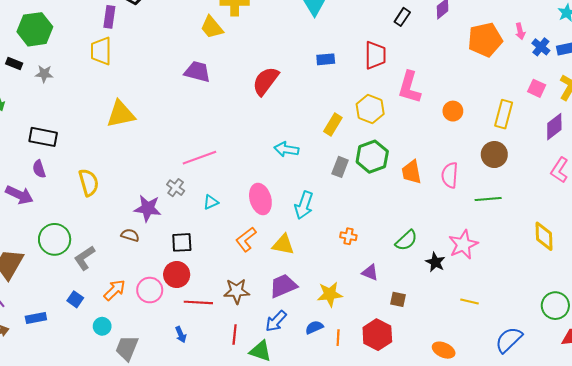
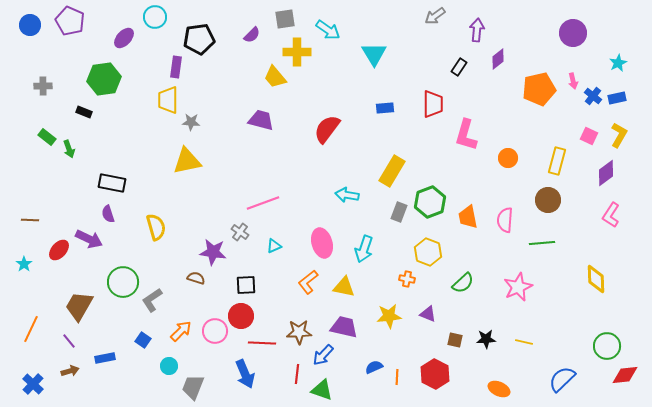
gray star: (44, 74) -> (191, 122), moved
yellow hexagon: (370, 109) -> (428, 252), moved
yellow rectangle: (333, 124) -> (392, 171), size x1.4
black star: (435, 262) -> (486, 339), moved, turned -30
purple trapezoid: (283, 286) -> (344, 327), turned 36
yellow star: (330, 294) -> (389, 316), moved
blue arrow: (276, 321) -> (323, 355), moved
blue arrow: (181, 335) -> (245, 374), size x1.8

